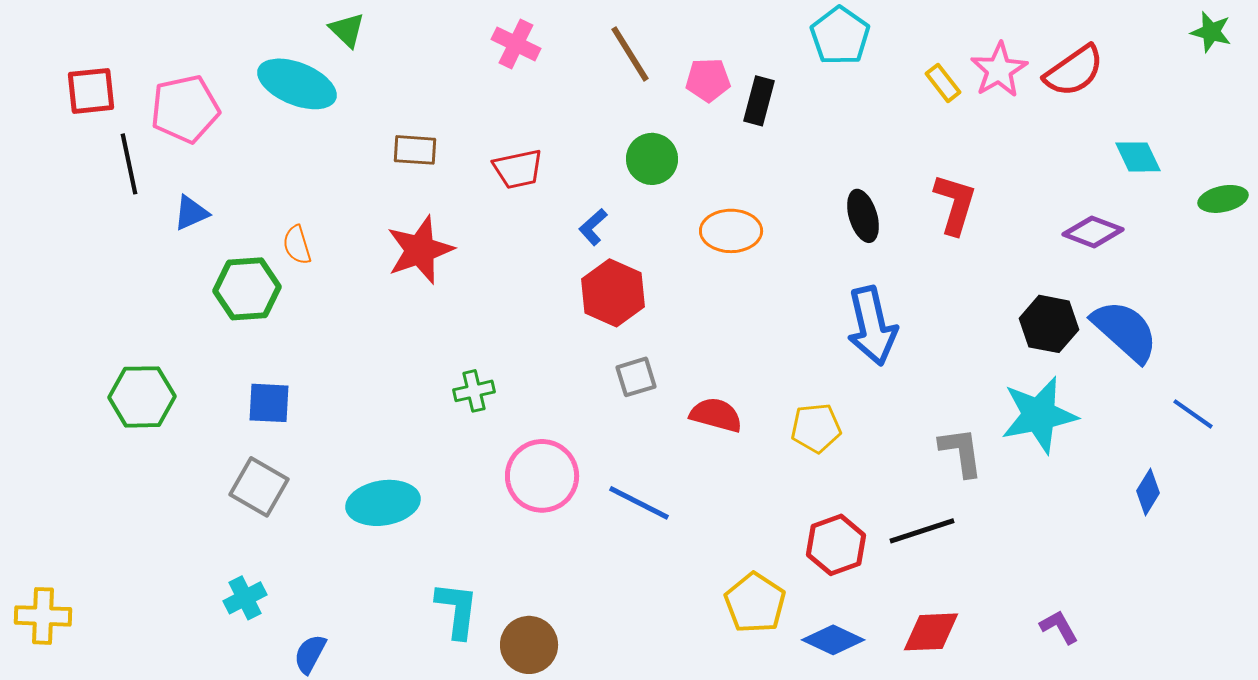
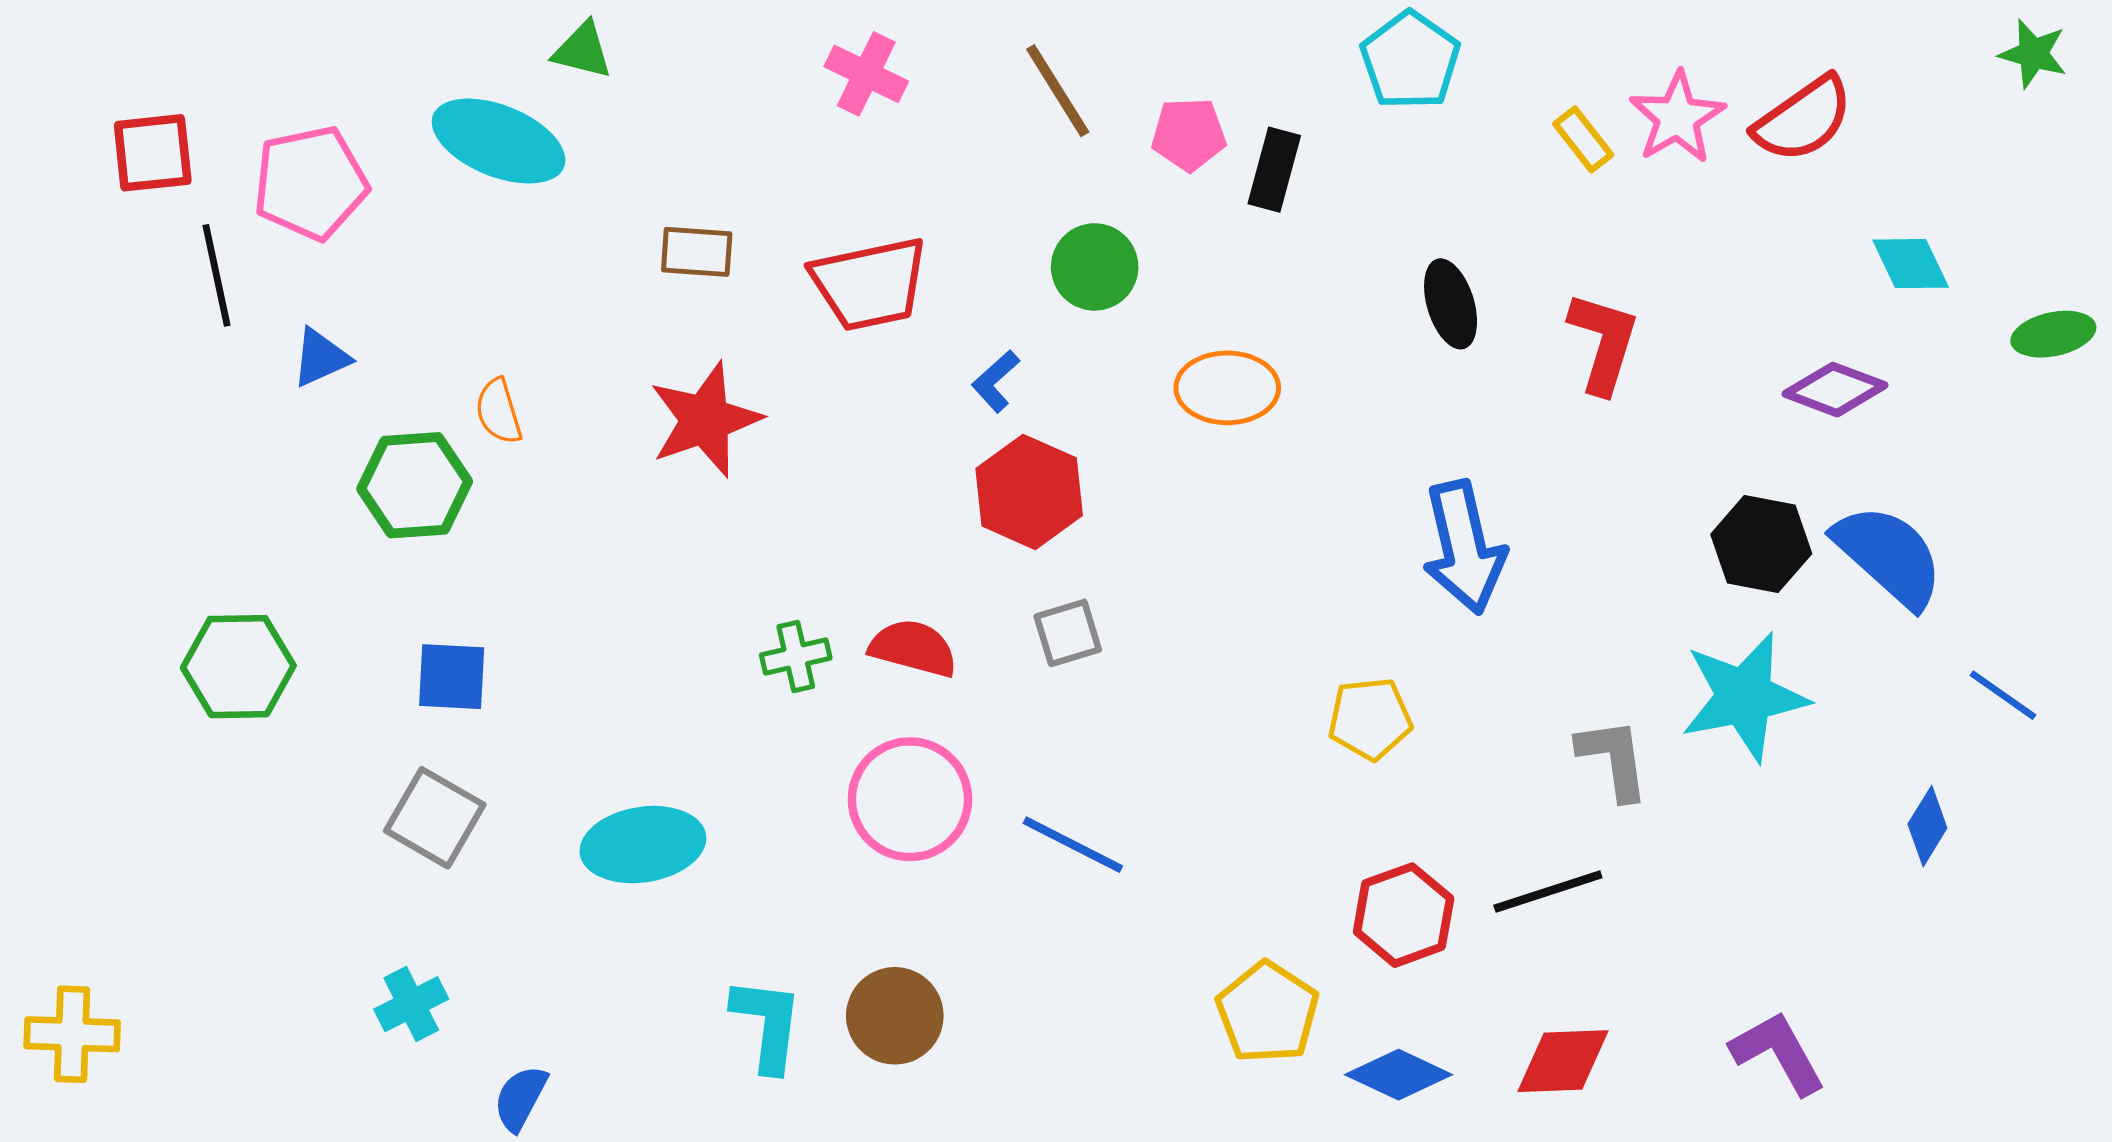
green triangle: (347, 30) -> (583, 50), turned -30
red trapezoid: (518, 169) -> (870, 284), size x1.4
black ellipse: (863, 216) -> (1451, 304), moved
red semicircle: (716, 415) -> (913, 648), moved
purple L-shape: (1059, 627) -> (1778, 1053), size x1.5
brown circle: (529, 645) -> (895, 1016), moved

